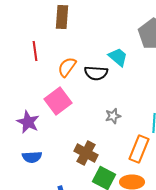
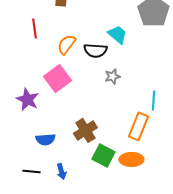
gray star: (113, 116) -> (112, 76), moved
brown cross: (86, 153) -> (85, 130), turned 30
blue semicircle: (32, 157) -> (45, 139), moved

